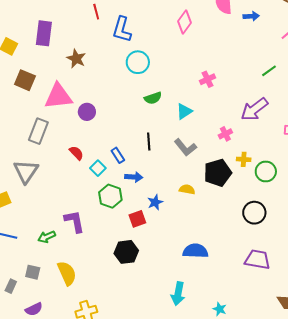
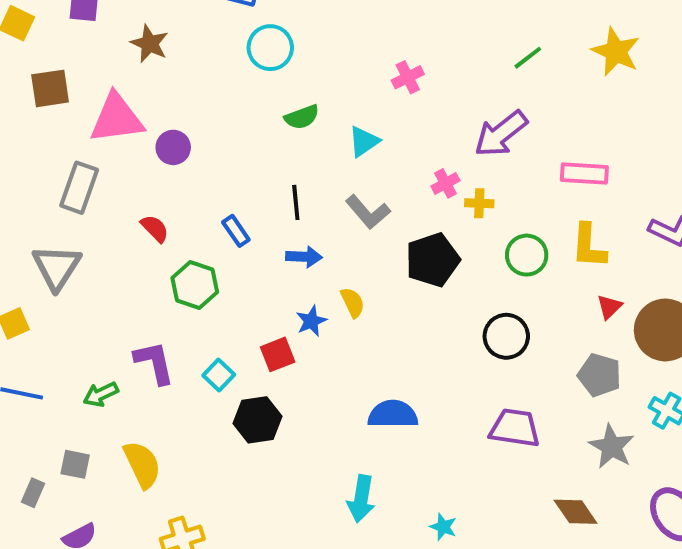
brown square: (25, 80) -> (50, 88), turned -30
yellow cross: (244, 159) -> (479, 203), moved
cyan square: (98, 168) -> (219, 375), moved
blue arrow: (134, 177) -> (304, 257), moved
yellow semicircle: (187, 189) -> (353, 303), moved, turned 56
green hexagon: (110, 196) -> (195, 285), moved

